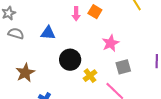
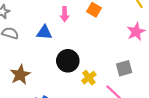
pink arrow: (76, 14) -> (65, 14), moved
pink star: (111, 43) -> (136, 32), moved

